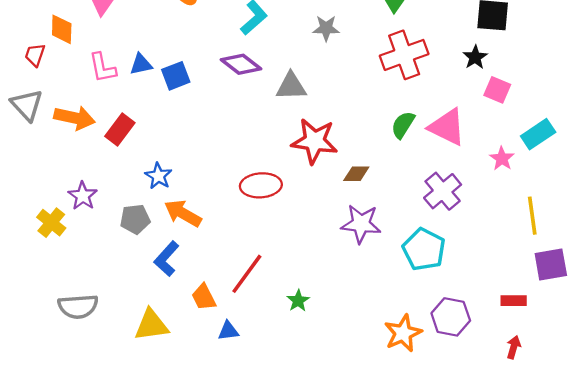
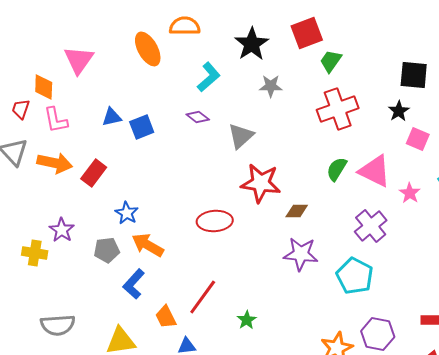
purple diamond: (241, 64) -> (198, 117), size x0.7
pink L-shape: (102, 68) -> (56, 120), moved
gray triangle: (291, 86) -> (241, 136), turned -40
pink star: (502, 159) -> (410, 193), moved
yellow cross: (51, 223) -> (35, 253), turned -30

